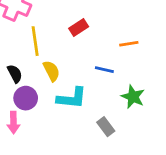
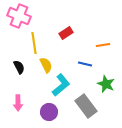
purple circle: (26, 98) -> (49, 112), moved
cyan L-shape: (72, 98) -> (61, 85), turned -45
gray rectangle: (106, 127) -> (86, 106), size x1.6

